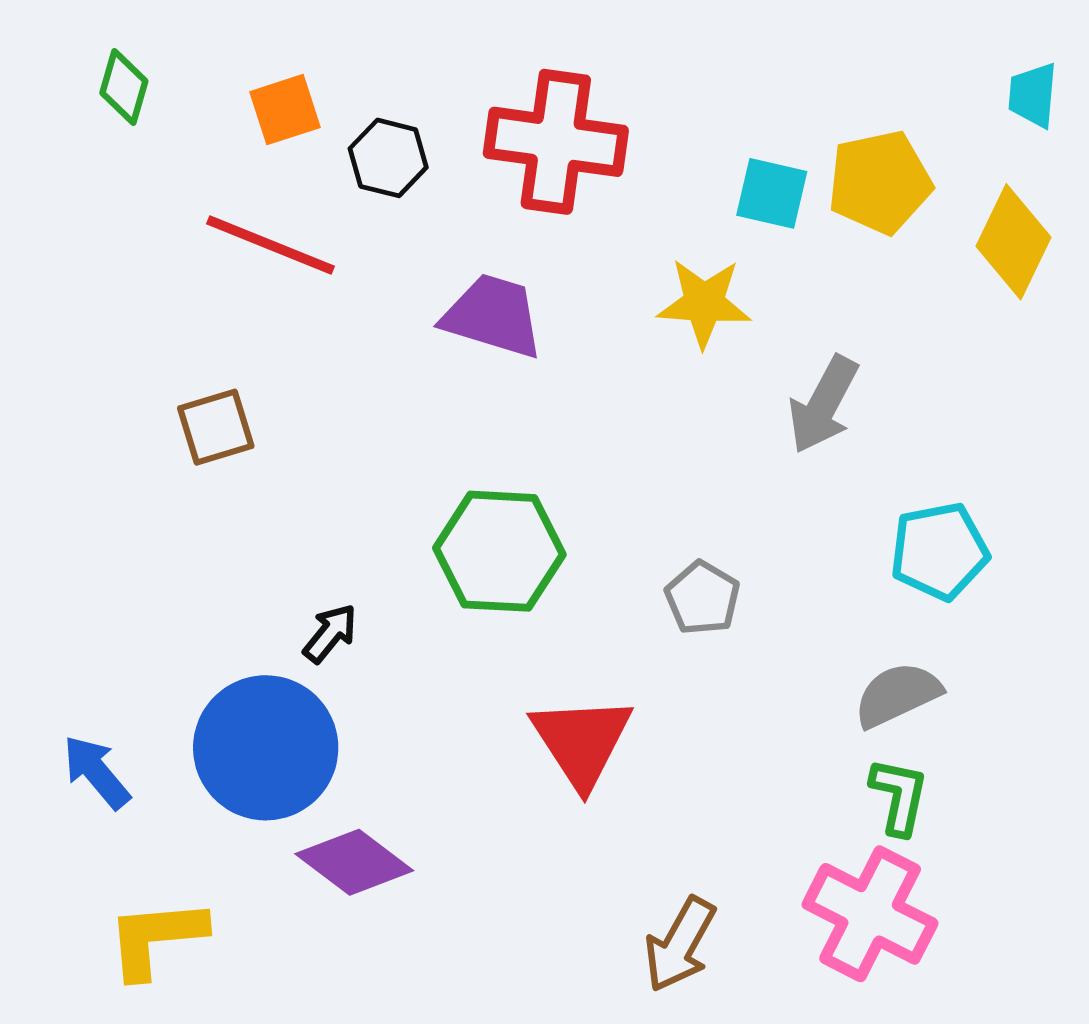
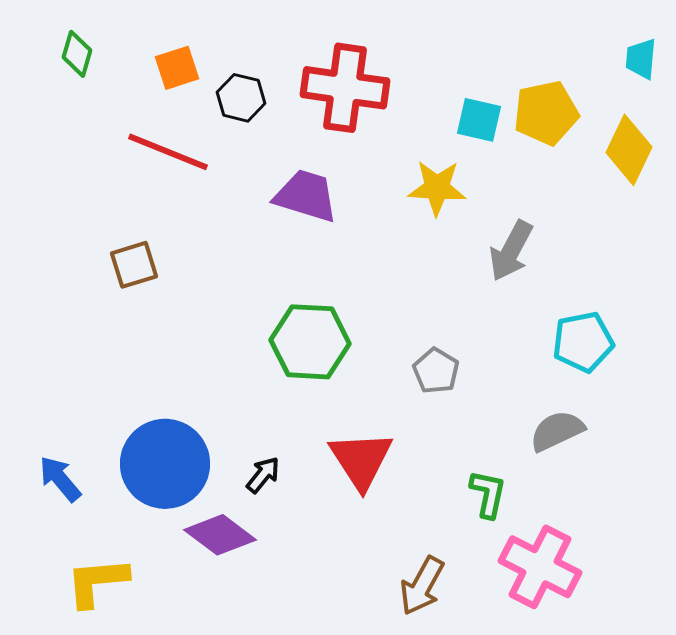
black arrow: (330, 633) -> (263, 475), moved
green L-shape: (899, 796) -> (488, 494), moved

